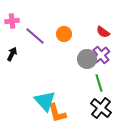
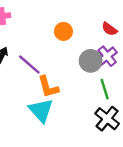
purple line: (35, 36) -> (29, 64), moved
orange L-shape: (57, 113) -> (48, 87), moved

